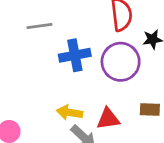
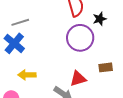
blue cross: (75, 55) -> (14, 43), moved, turned -30
yellow arrow: (70, 112) -> (27, 75), moved

